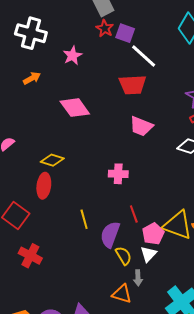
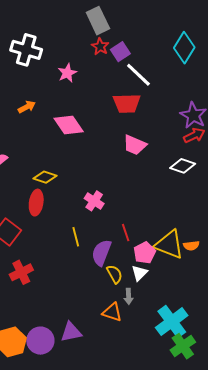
purple square: (125, 33) -> (120, 52), turned 36
orange arrow: (32, 78) -> (27, 107), moved
pink cross: (118, 174) -> (94, 201), moved, turned 30
red cross: (30, 256) -> (21, 272), turned 35

